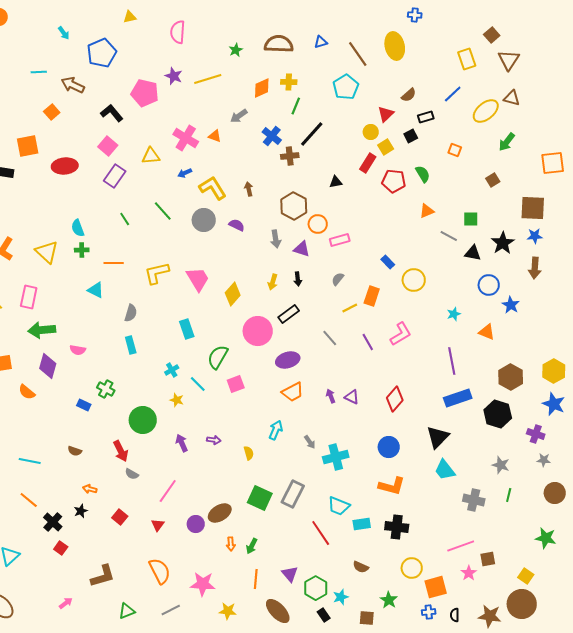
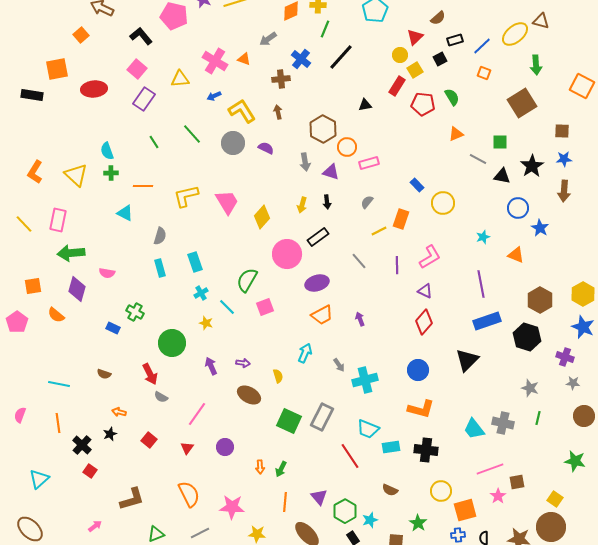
blue line: (453, 94) -> (482, 46), moved
green arrow: (507, 142) -> (536, 65), turned -42
brown cross: (290, 156) -> (281, 79), moved
orange square: (553, 163) -> (582, 86), turned 35
brown square: (493, 180) -> (522, 103), size x2.0
brown square: (533, 208) -> (562, 131), size x0.6
cyan rectangle: (187, 329) -> (195, 262), moved
purple line: (368, 342) -> (397, 265), turned 30
purple triangle: (352, 397) -> (425, 291), moved
cyan trapezoid: (445, 470) -> (474, 429), moved
orange line: (29, 500) -> (58, 423), turned 42
brown ellipse: (220, 513) -> (249, 395), moved, turned 60

